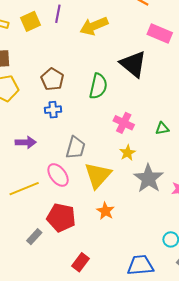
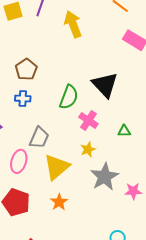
yellow arrow: (94, 26) -> (73, 24), turned 84
black triangle: (133, 64) -> (105, 85), moved
green semicircle: (98, 86) -> (69, 97), moved
pink ellipse: (58, 175) -> (19, 161), turned 45

